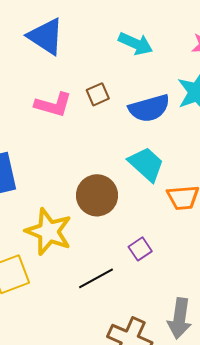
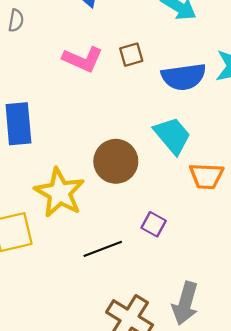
purple square: (140, 249) -> (154, 224), turned -35

